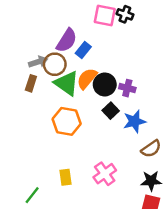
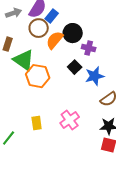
gray arrow: (38, 62) -> (14, 13), moved
brown circle: (55, 64) -> (39, 28), moved
green triangle: (67, 83) -> (24, 60), moved
black circle: (105, 84) -> (73, 33), moved

